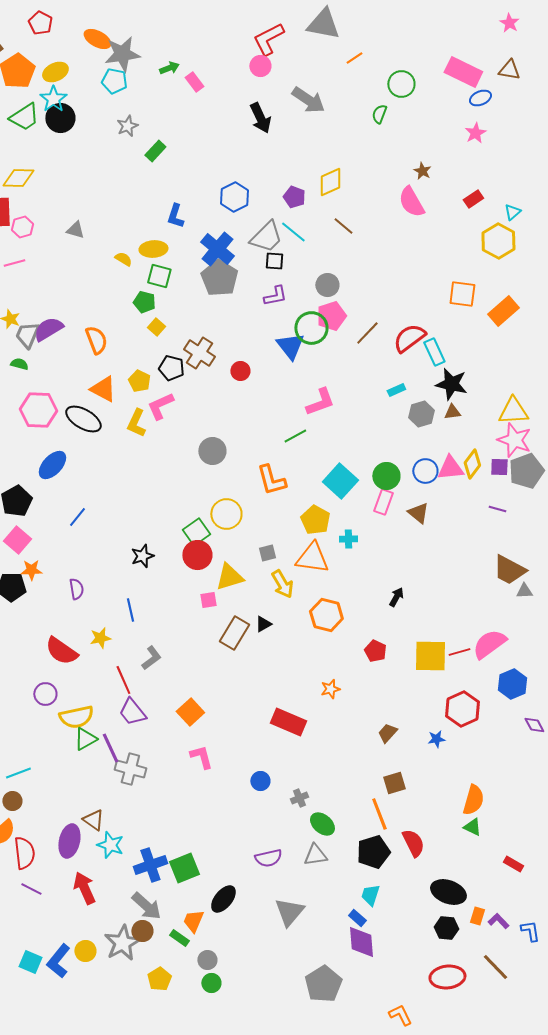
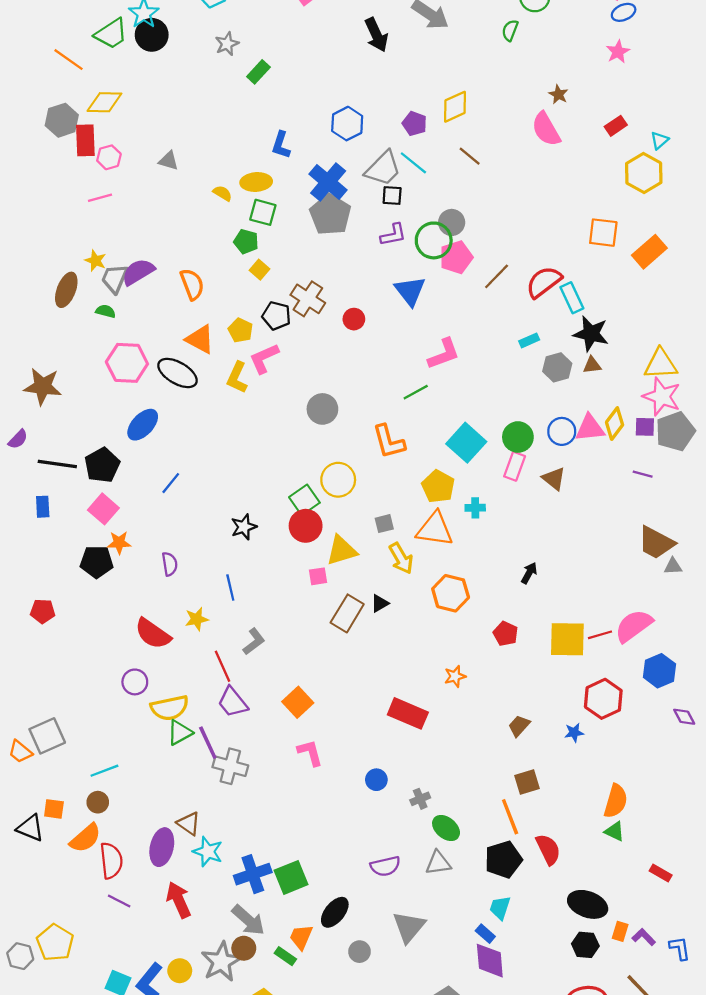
green circle: (311, 328) -> (434, 240), moved
gray circle: (207, 960) -> (360, 952), moved

